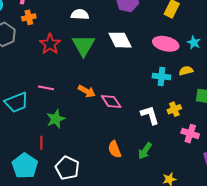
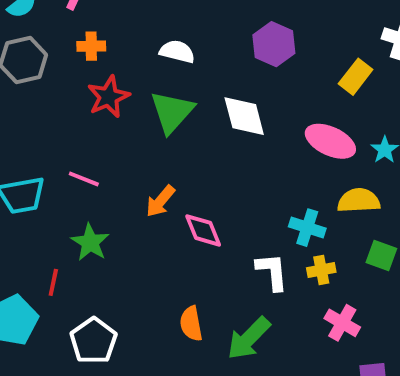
orange cross: (29, 17) -> (91, 46), moved
yellow semicircle: (186, 71) -> (359, 201), size x1.5
cyan cross: (161, 76) -> (307, 228), moved
orange arrow: (87, 91) -> (160, 201), turned 90
green star: (56, 119) -> (90, 242), turned -30
green arrow: (145, 151) -> (249, 338), size x1.4

